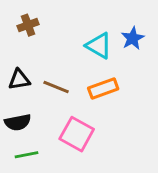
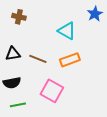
brown cross: (28, 25) -> (19, 17), turned 32
blue star: (133, 38) -> (95, 14), moved

